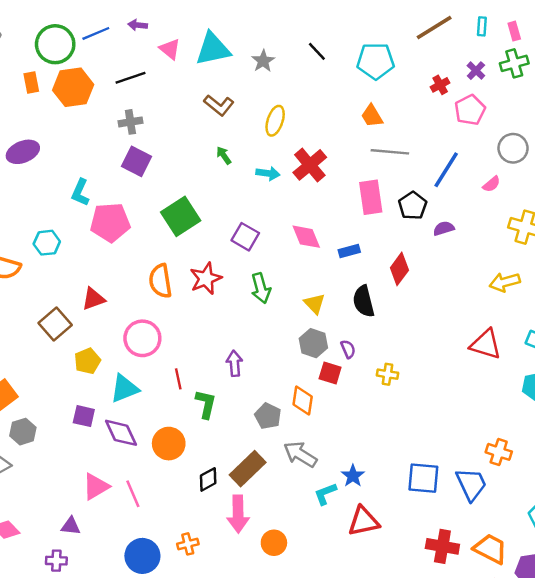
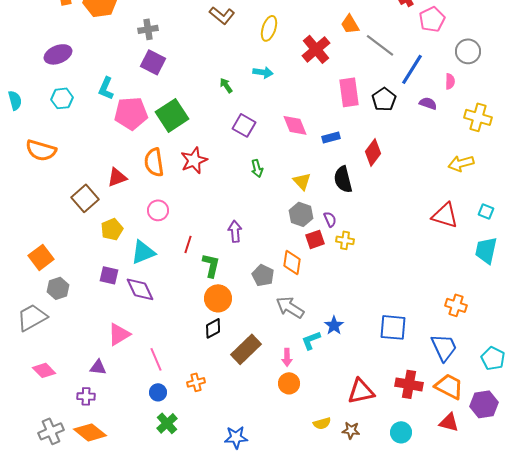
gray line: (390, 152) -> (380, 45), moved, turned 32
green arrow: (224, 155) -> (226, 85), moved
red cross: (310, 165) -> (316, 49), moved
pink semicircle: (492, 184) -> (450, 81), turned -49
green square: (181, 216) -> (172, 115), moved
purple semicircle: (444, 228) -> (428, 103), moved, turned 36
cyan hexagon: (47, 243) -> (62, 98), moved
red star: (206, 279) -> (194, 160), moved
orange semicircle: (160, 281) -> (154, 162), moved
green arrow: (261, 288) -> (257, 168), size x0.7
pink circle: (142, 338) -> (158, 210), size x0.7
red square: (330, 373) -> (315, 239), turned -36
yellow cross: (387, 374) -> (345, 240), moved
red line: (178, 379) -> (188, 244), turned 30
orange circle: (169, 444) -> (218, 298), moved
brown rectangle: (248, 469) -> (246, 349), moved
blue trapezoid: (471, 484) -> (444, 347), moved
pink line: (133, 494) -> (156, 359), moved
pink arrow: (238, 514) -> (287, 357), moved, size x0.6
red triangle: (364, 521) -> (361, 391), moved
orange circle: (274, 543) -> (289, 383), moved
blue circle: (142, 556) -> (158, 392), size x0.6

